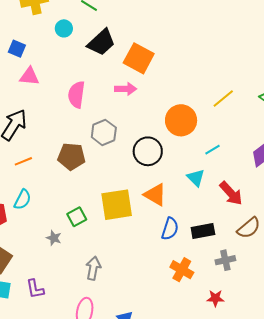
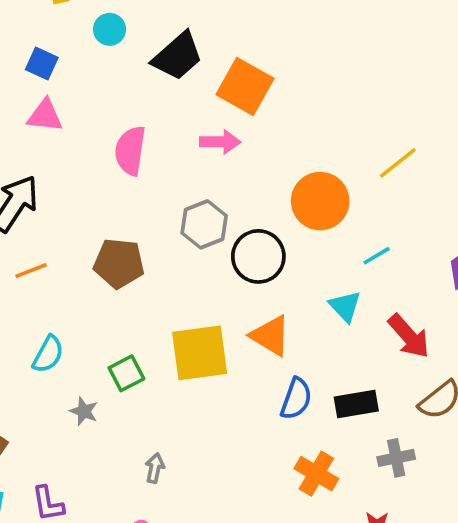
blue square: (17, 49) -> (42, 64), moved
gray hexagon: (104, 132) -> (204, 224), moved
cyan semicircle: (22, 200) -> (48, 354), moved
gray arrow: (93, 268) -> (155, 468), size x0.7

